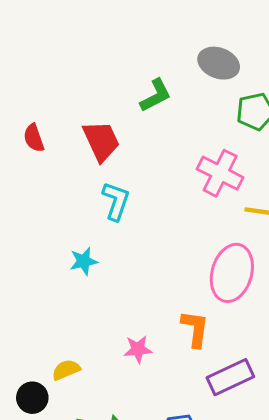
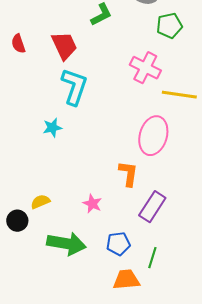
cyan L-shape: (116, 201) -> (74, 87), size x1.4
pink star: (138, 349) -> (92, 204), moved, turned 30
purple rectangle: (230, 377) -> (152, 207), turned -32

